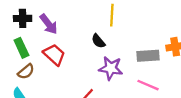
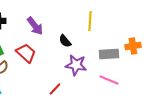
yellow line: (112, 15) -> (90, 21), moved
purple arrow: (49, 24) -> (35, 26), moved

